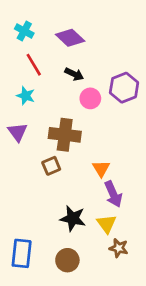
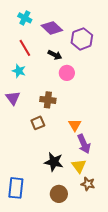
cyan cross: (24, 31) -> (25, 18), moved
purple hexagon: (124, 88) -> (82, 39), moved
brown cross: (65, 135) -> (48, 100), size x0.7
brown circle: (67, 260) -> (59, 194), moved

